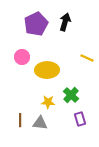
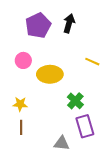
yellow star: (48, 102) -> (20, 104), moved
purple rectangle: (80, 119) -> (85, 126), size x1.5
gray triangle: (40, 123) -> (62, 143), moved

